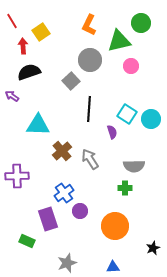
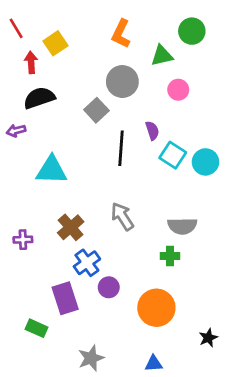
green triangle: (119, 41) -> (162, 56), size x0.7
purple arrow: (12, 96) -> (16, 131), turned -48
purple semicircle: (112, 132) -> (152, 131), moved
brown cross: (62, 151) -> (71, 227), moved
purple cross: (17, 176) -> (23, 240), size x0.6

